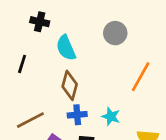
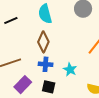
black line: (22, 64) -> (11, 20), turned 40

